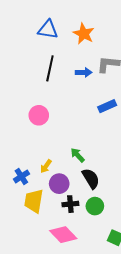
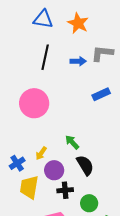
pink circle: (39, 115) -> (34, 103), size x1.5
green circle: (95, 206) -> (89, 203), moved

